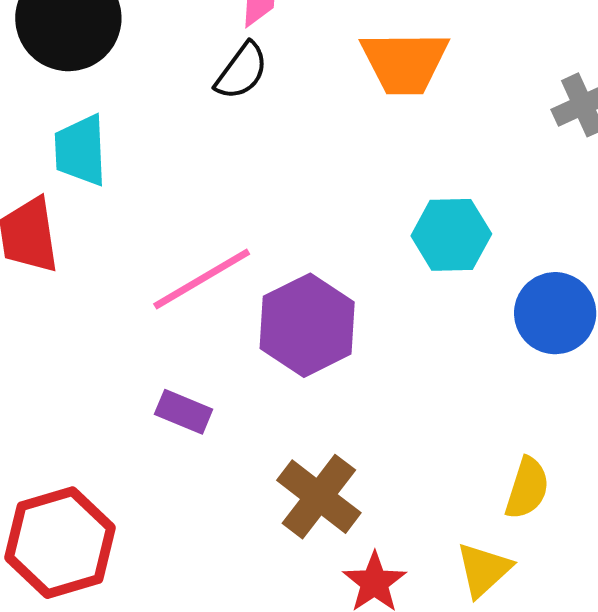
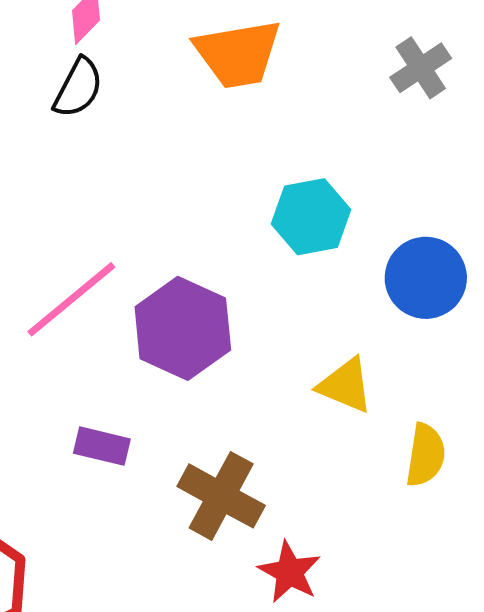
purple rectangle: (184, 412) -> (102, 446), moved
yellow triangle: (484, 570) -> (345, 385), moved, turned -46

